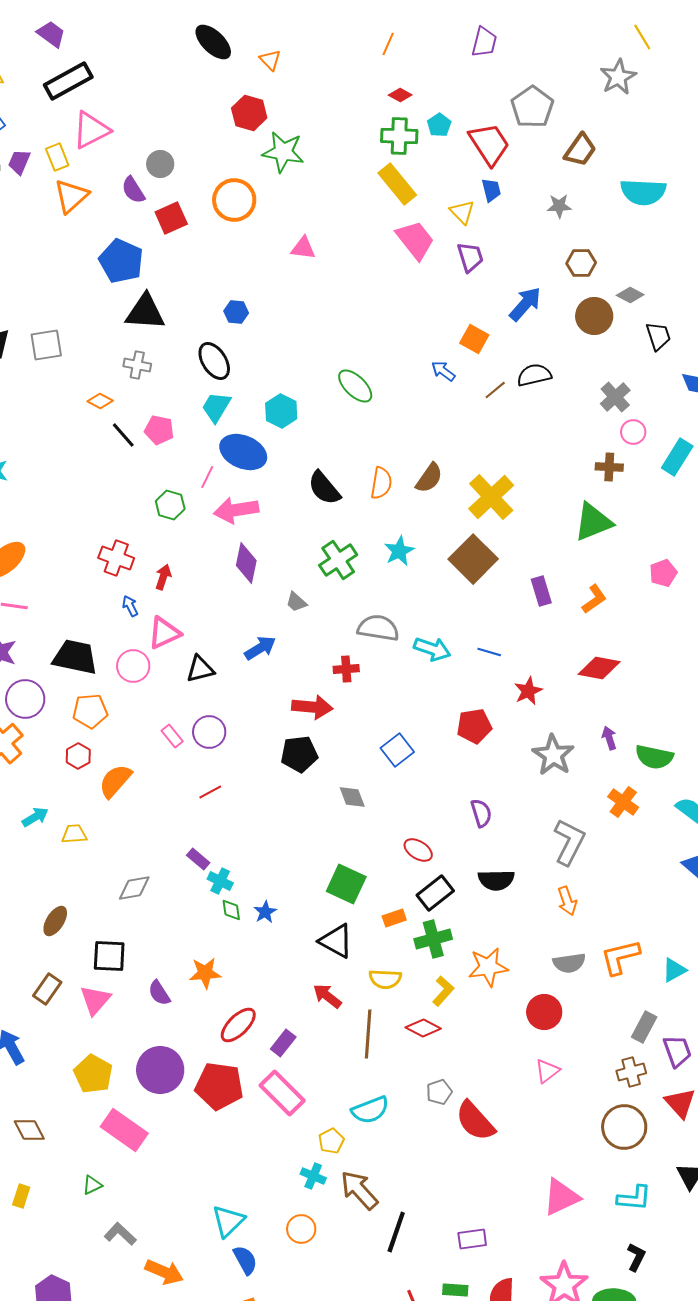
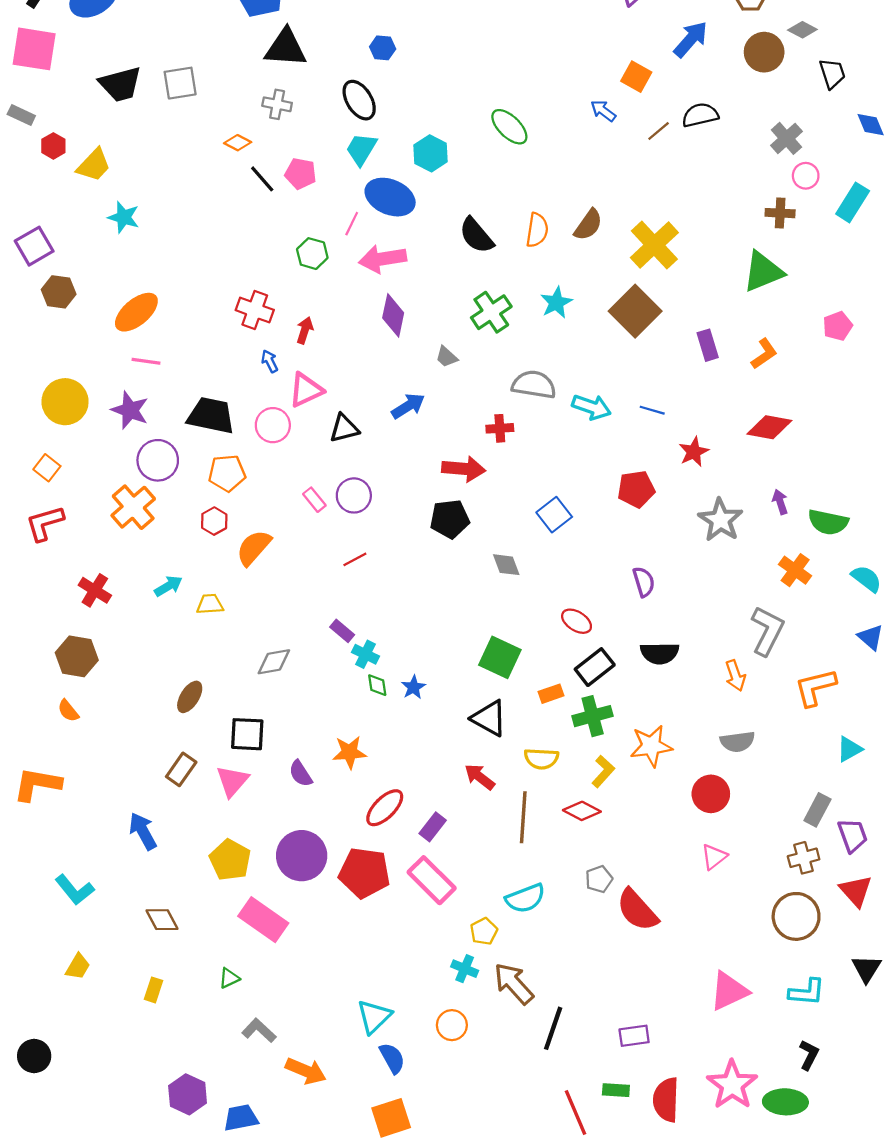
gray L-shape: (569, 842) -> (767, 631), moved
orange L-shape: (620, 957) -> (815, 687), moved

